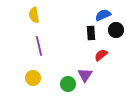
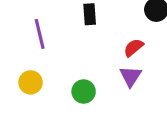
black rectangle: (91, 33) -> (90, 14), moved
purple triangle: (85, 75) -> (131, 76), moved

